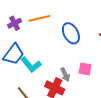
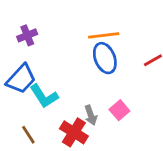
orange line: (39, 18) -> (104, 35), moved
pink square: (85, 69) -> (119, 110), turned 32

